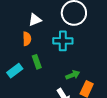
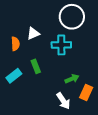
white triangle: (35, 20) -> (33, 33), moved
orange semicircle: (27, 39) -> (15, 44), moved

